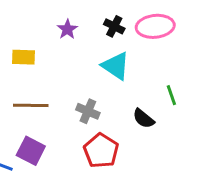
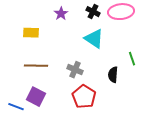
black semicircle: (143, 119) -> (113, 75), turned 56

